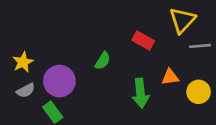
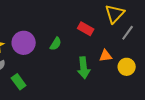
gray line: (200, 46) -> (128, 33), turned -49
purple circle: (59, 81) -> (24, 43), moved

